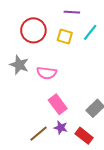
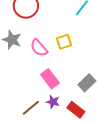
yellow square: (65, 36) -> (64, 42), moved, turned -35
pink semicircle: (47, 73) -> (39, 48), turned 42

